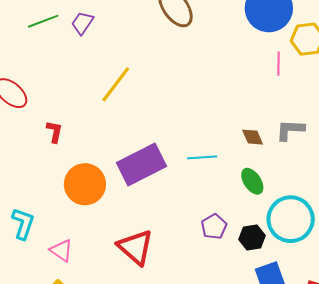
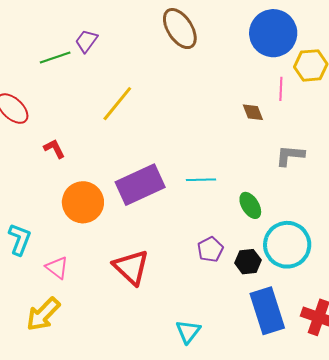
green line: (43, 21) -> (55, 57), moved
red L-shape: (54, 132) -> (54, 149), turned -40
brown diamond: (253, 137) -> (253, 112), moved

